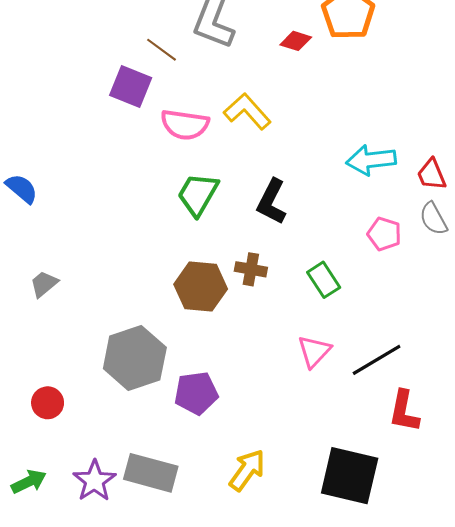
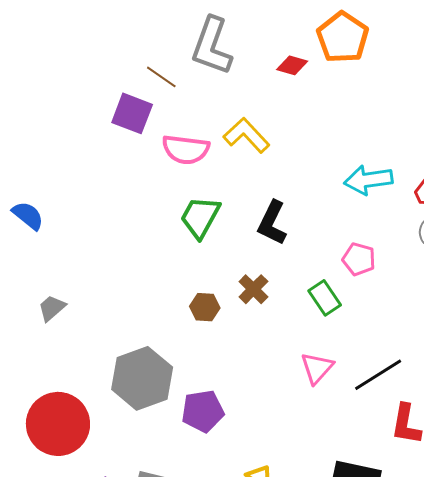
pink pentagon: (384, 234) -> (359, 259), moved
brown cross: (251, 269) -> (253, 289), turned 36
brown hexagon: (201, 287) -> (205, 307), size x0.6
red circle: (48, 403) -> (58, 424), size x2.0

